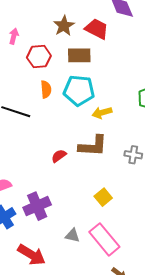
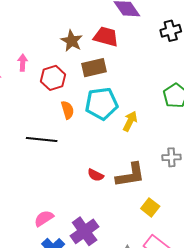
yellow arrow: (102, 113) -> (130, 121), turned 144
brown L-shape: (93, 146) -> (130, 175), moved
red semicircle: (59, 156) -> (96, 175), turned -105

